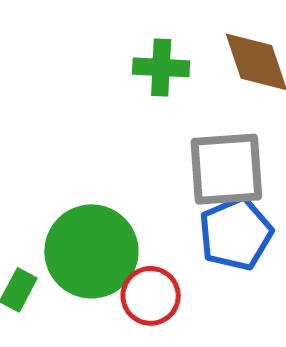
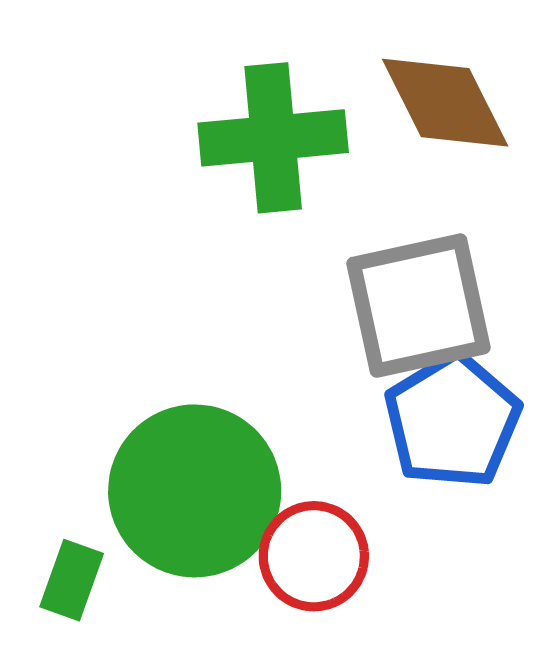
green cross: (161, 67) -> (273, 138), size x1.4

